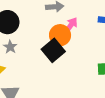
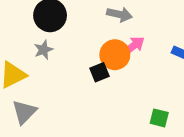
black square: (53, 50) -> (100, 72), size x0.6

